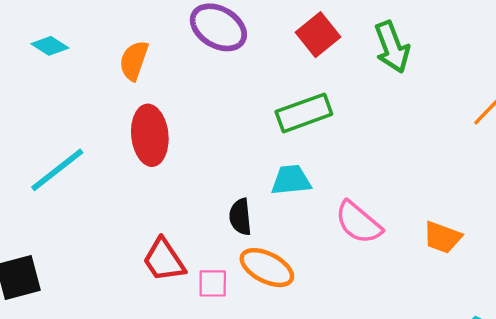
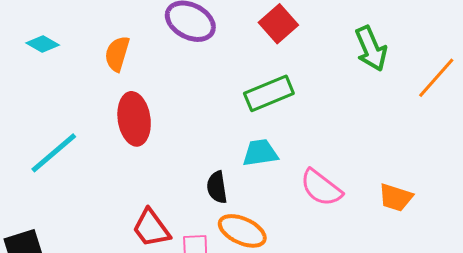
green arrow: (392, 47) -> (371, 49), moved

